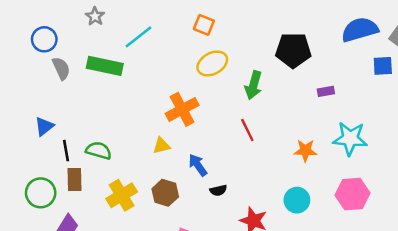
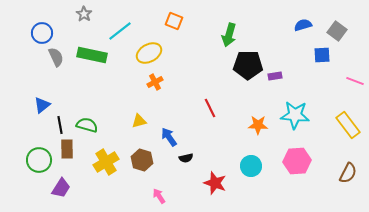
blue semicircle: (360, 30) -> (303, 25), size x0.6
black pentagon: (293, 50) -> (248, 65), moved
yellow ellipse: (212, 63) -> (149, 53), moved
green arrow: (253, 85) -> (229, 35), moved
orange cross: (182, 109) -> (155, 82), moved, size x0.6

